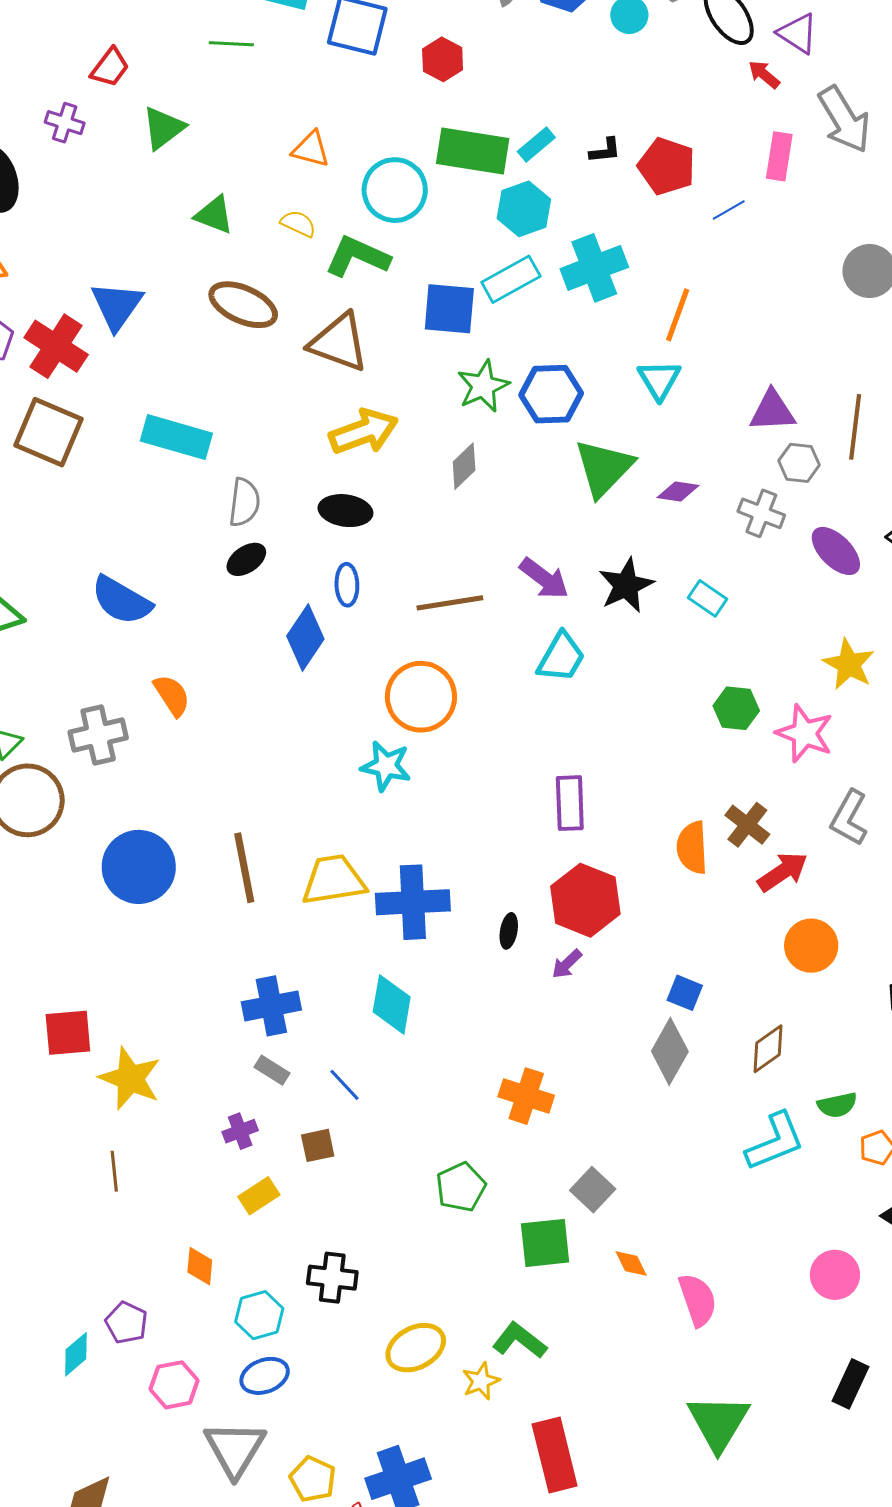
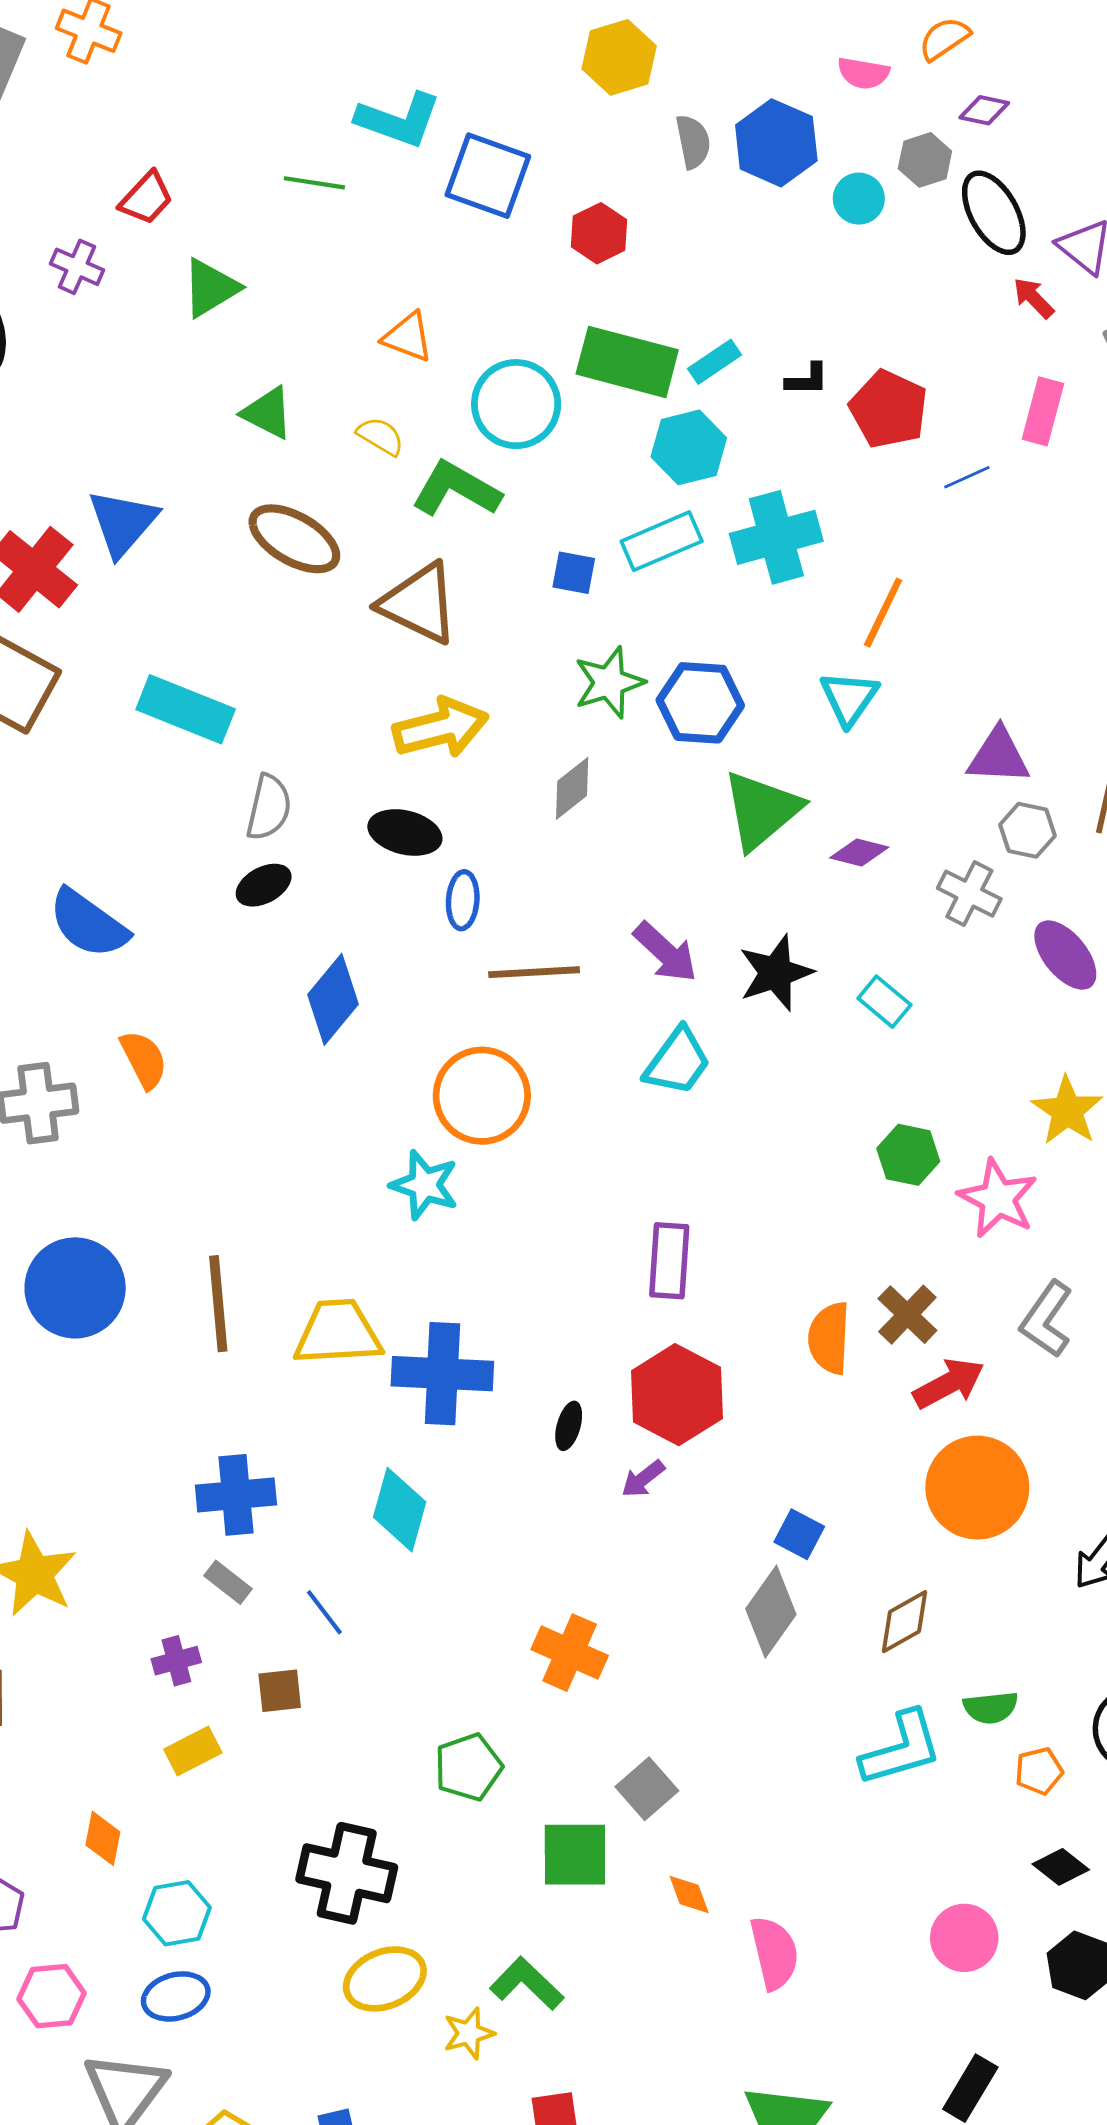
blue square: (449, 309) -> (574, 573), size x0.6
blue ellipse: (347, 585) -> (463, 900), moved
orange circle: (811, 946) -> (977, 1488), size x1.4
black cross: (332, 1278) -> (347, 1873), moved, size x1.4

